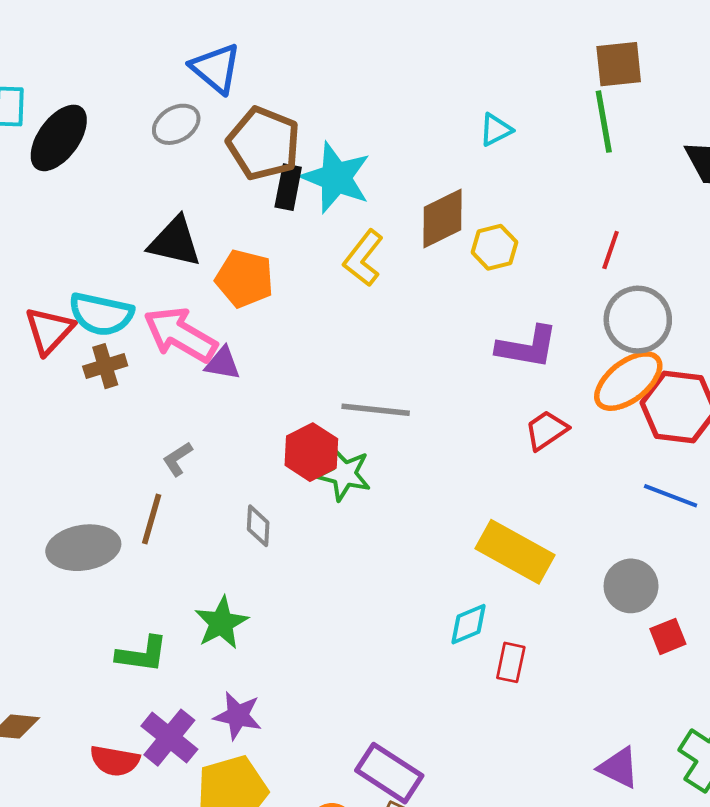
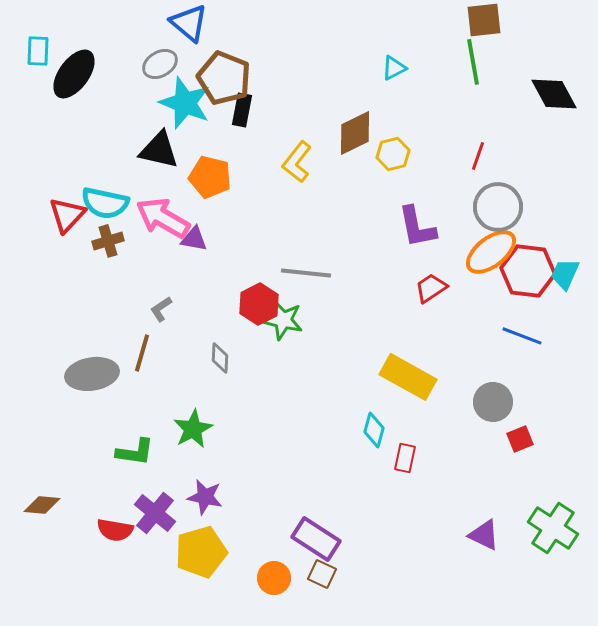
cyan star: (336, 178) -> (185, 103), moved
purple L-shape: (527, 347) -> (417, 227), turned 69
cyan diamond: (468, 624) -> (374, 430), turned -52

